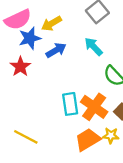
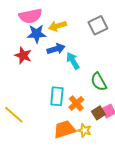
cyan arrow: (94, 47) -> (73, 61), moved
red star: (20, 67) -> (23, 55), turned -30
orange cross: (94, 107) -> (76, 103), size x0.7

